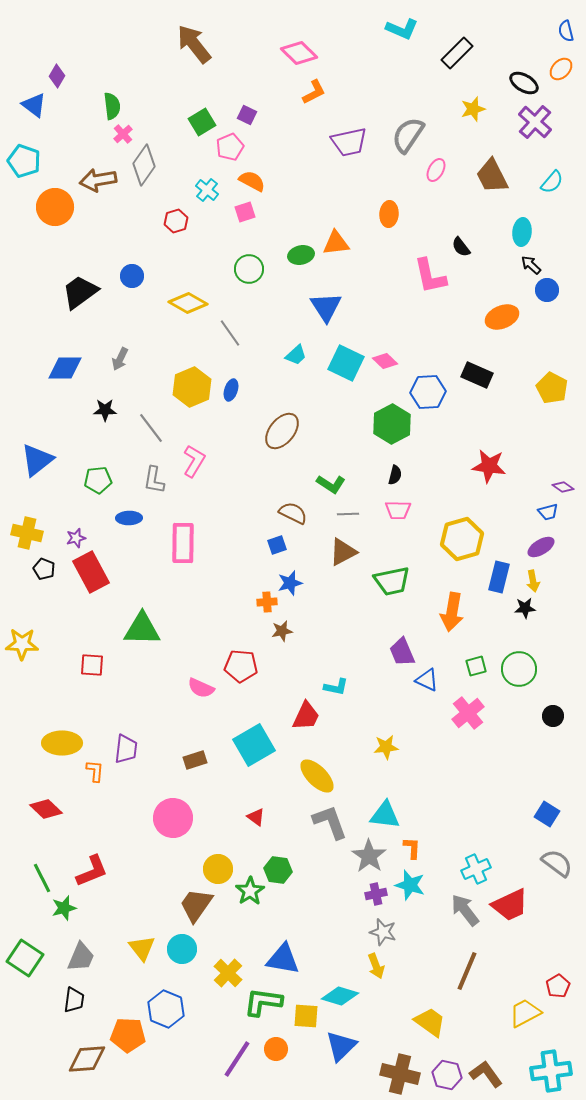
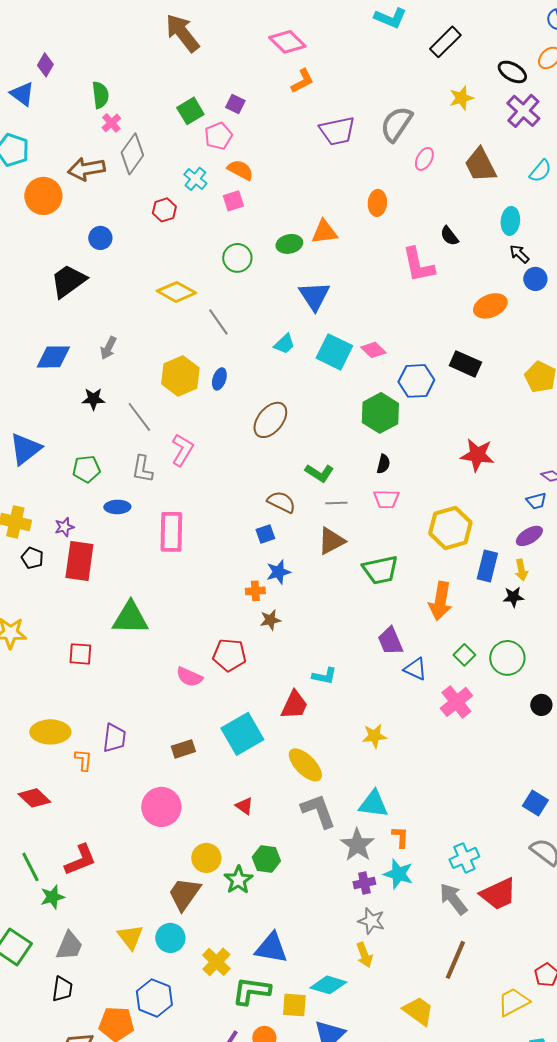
blue circle: (132, 276) -> (100, 238), moved
red rectangle: (91, 572) -> (79, 561), turned 36
green square: (476, 666) -> (464, 655), turned -30

